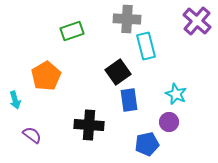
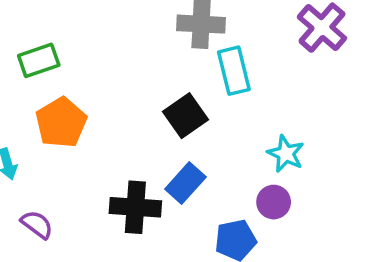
green rectangle: (72, 31) -> (39, 60), moved
blue rectangle: (129, 100) -> (185, 183), moved, turned 50

